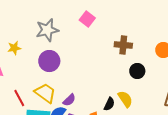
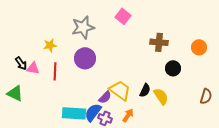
yellow trapezoid: (45, 93) -> (120, 90), moved
red line: (19, 98) -> (55, 71), moved, turned 30
black semicircle: (109, 104) -> (145, 90), moved

